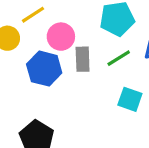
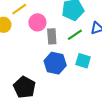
blue hexagon: (44, 69) -> (55, 63), moved

